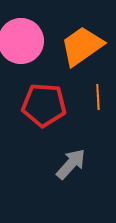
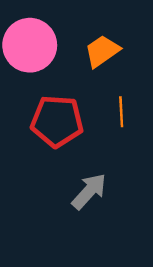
orange trapezoid: (82, 46) -> (102, 51), size x0.7

